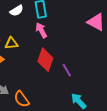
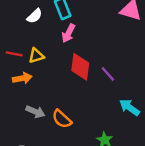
pink arrow: (41, 30) -> (68, 33), turned -112

